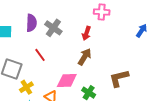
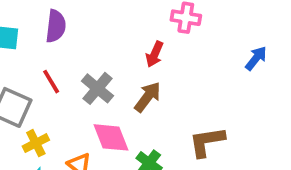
gray cross: (53, 28) -> (97, 88), moved
red line: (40, 55) -> (51, 82), moved
pink diamond: (67, 80) -> (111, 137), turned 65

